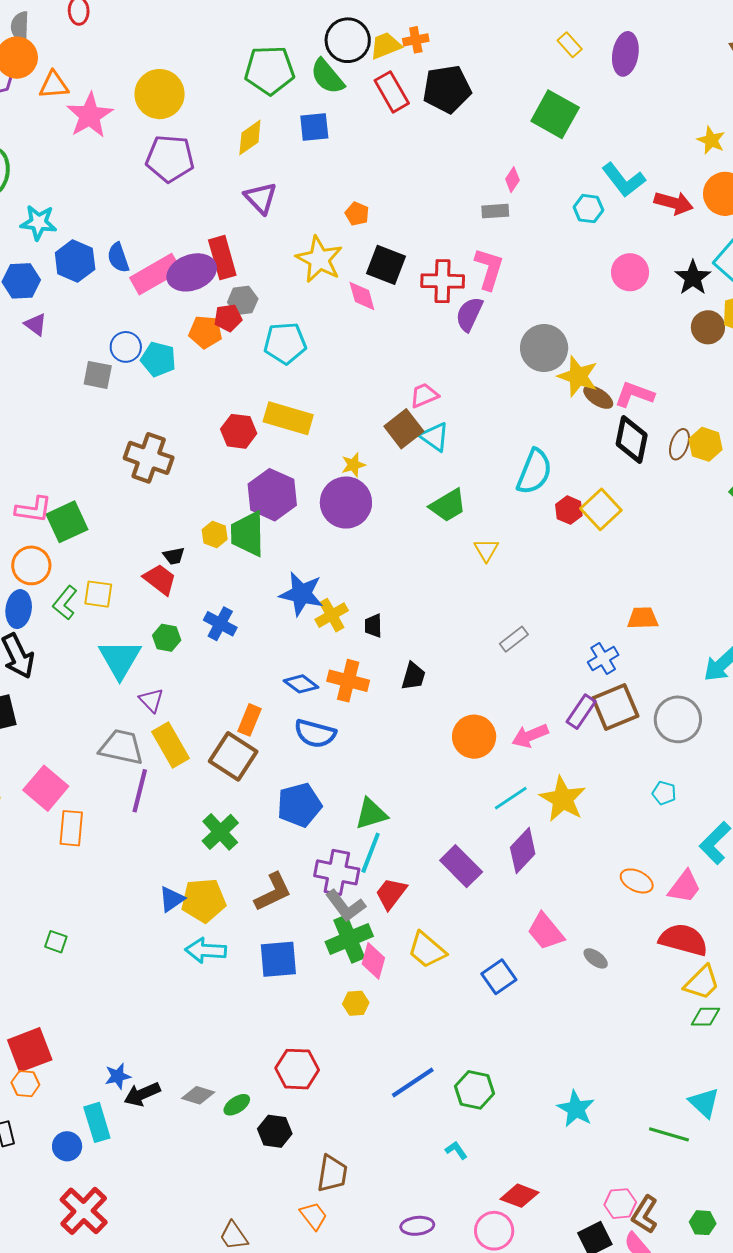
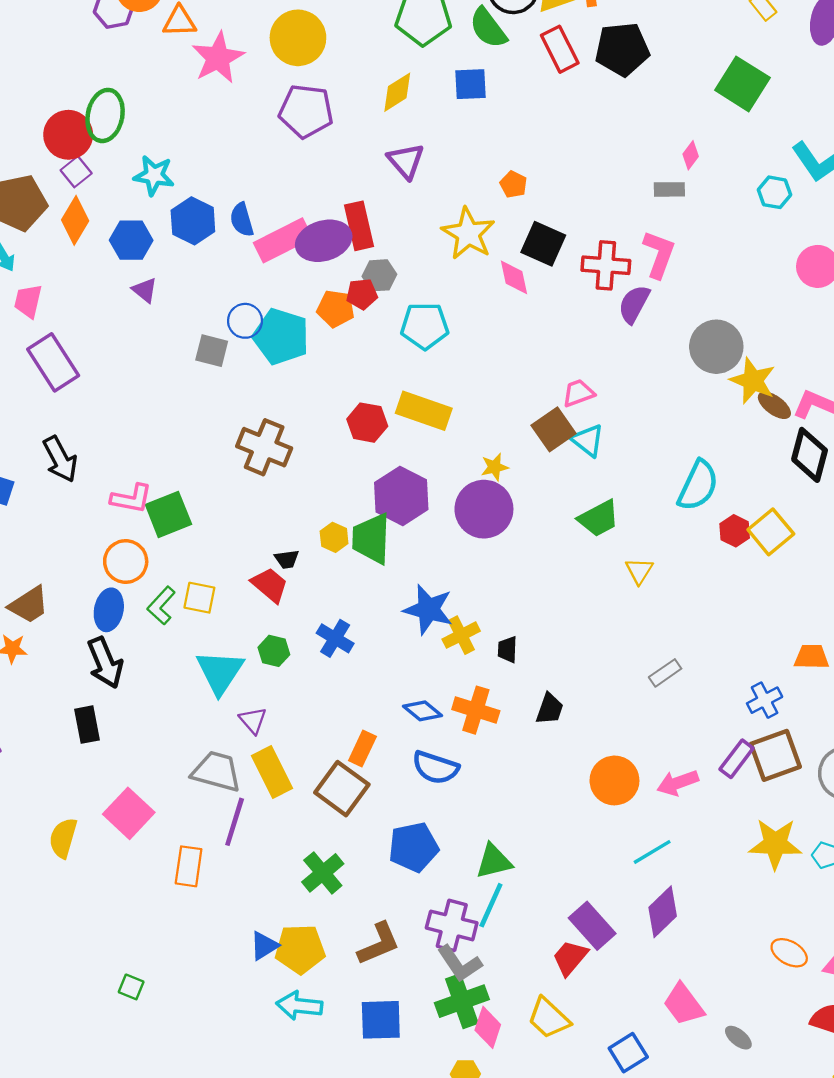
cyan pentagon: (158, 359) -> (281, 337), size x1.4
yellow star: (563, 799) -> (775, 844), moved, turned -30
orange rectangle: (71, 828) -> (189, 866), moved
red trapezoid: (391, 894) -> (570, 958), moved

